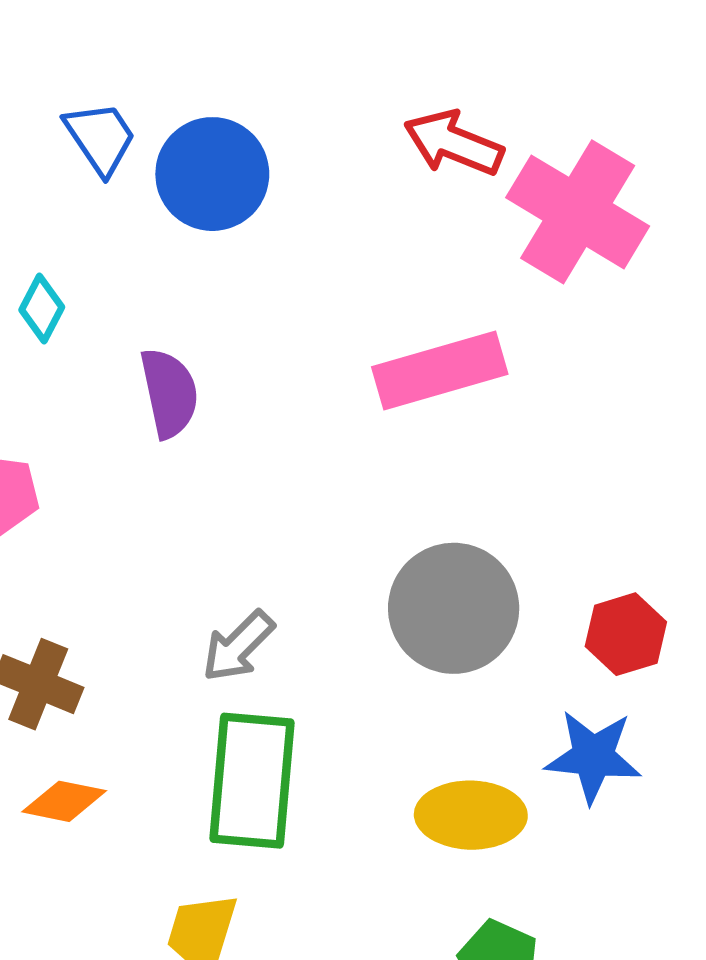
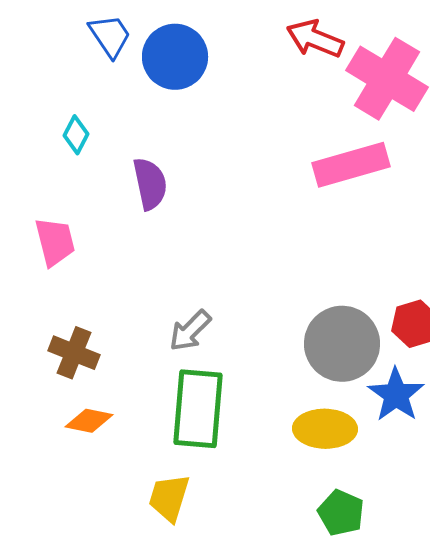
pink rectangle: (440, 370) -> (351, 165), moved
gray circle: (454, 608) -> (342, 344), moved
blue star: (593, 756) -> (396, 395), turned 30

